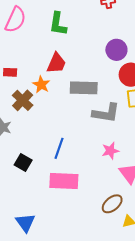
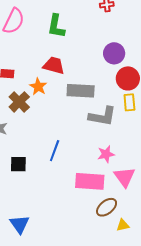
red trapezoid: (56, 63) -> (54, 65), turned -100
black square: (23, 163) -> (18, 164), turned -30
pink rectangle: (64, 181) -> (90, 181), moved

